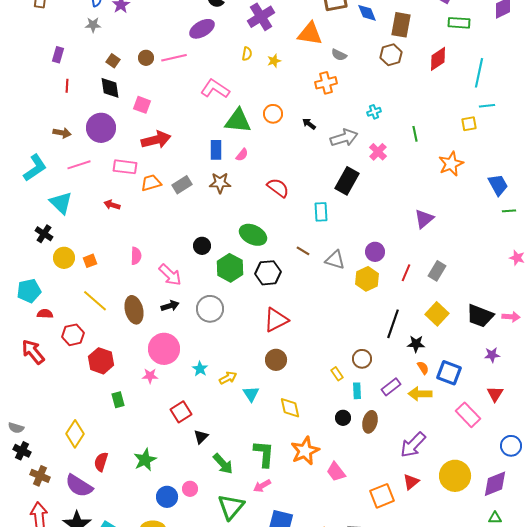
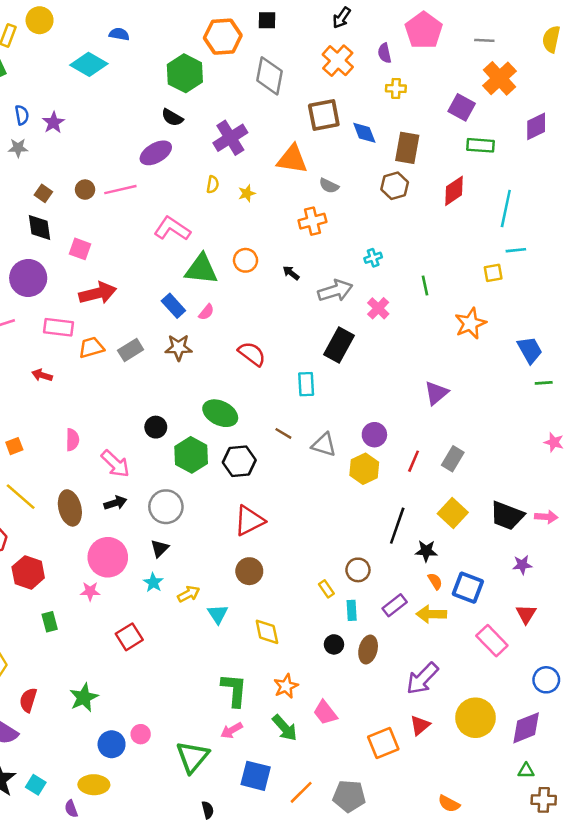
blue rectangle: (216, 150) -> (173, 306), turned -42
black triangle: (201, 437) -> (160, 548), moved
orange star: (305, 451) -> (286, 686), size x0.7
green arrow: (223, 464) -> (285, 728), moved

